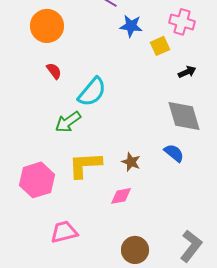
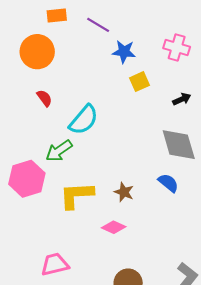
yellow square: (160, 46) -> (139, 82), moved
pink hexagon: (37, 180) -> (27, 179), moved
pink diamond: (121, 196) -> (114, 227), turned 35

